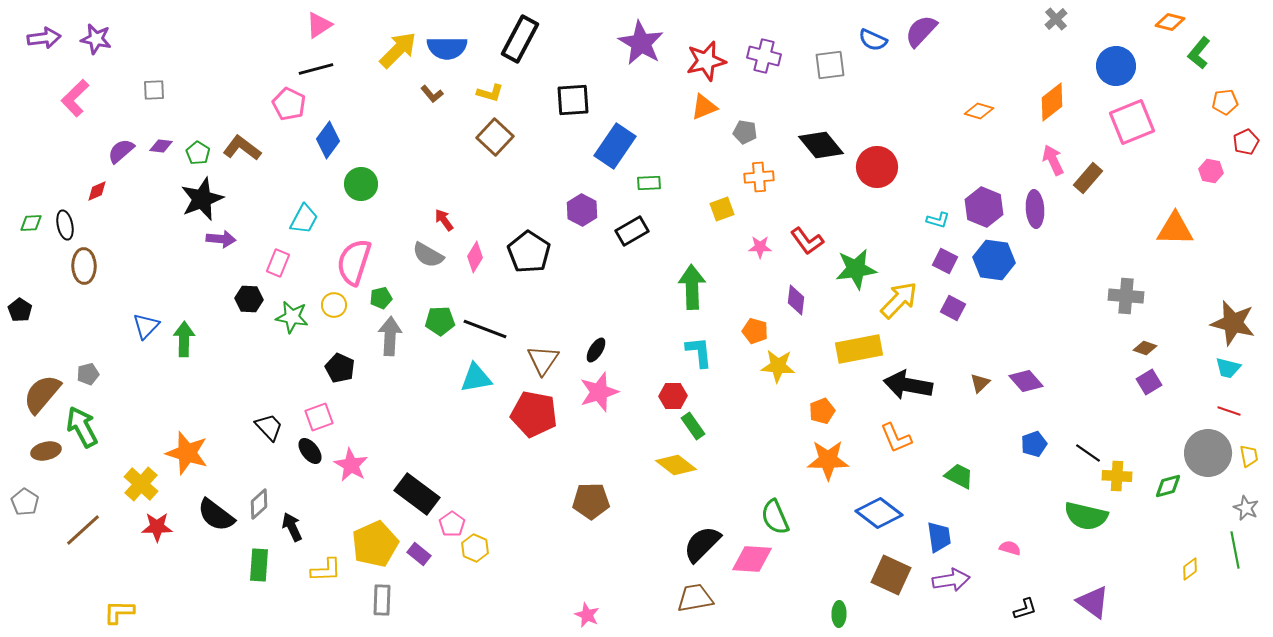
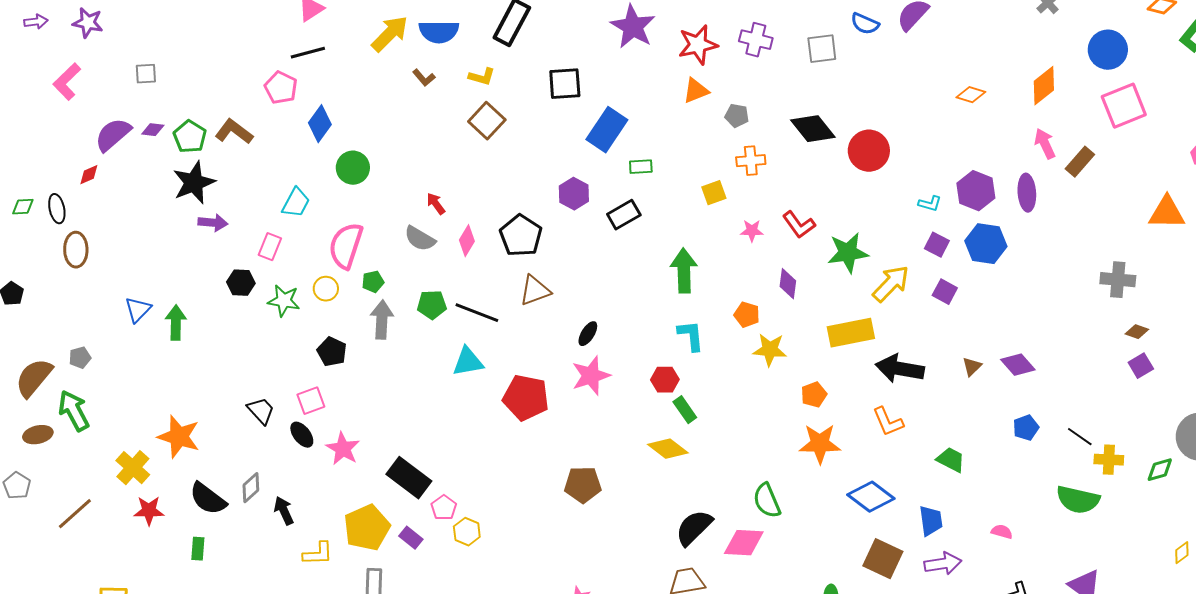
purple arrow: (44, 38) -> (36, 22), size x0.7
purple semicircle: (121, 151) -> (113, 135), size x1.4
green pentagon: (198, 153) -> (190, 137), size x1.4
brown triangle: (543, 360) -> (535, 291), moved, turned 36
green rectangle: (259, 565) -> (198, 549), moved, size x0.7

